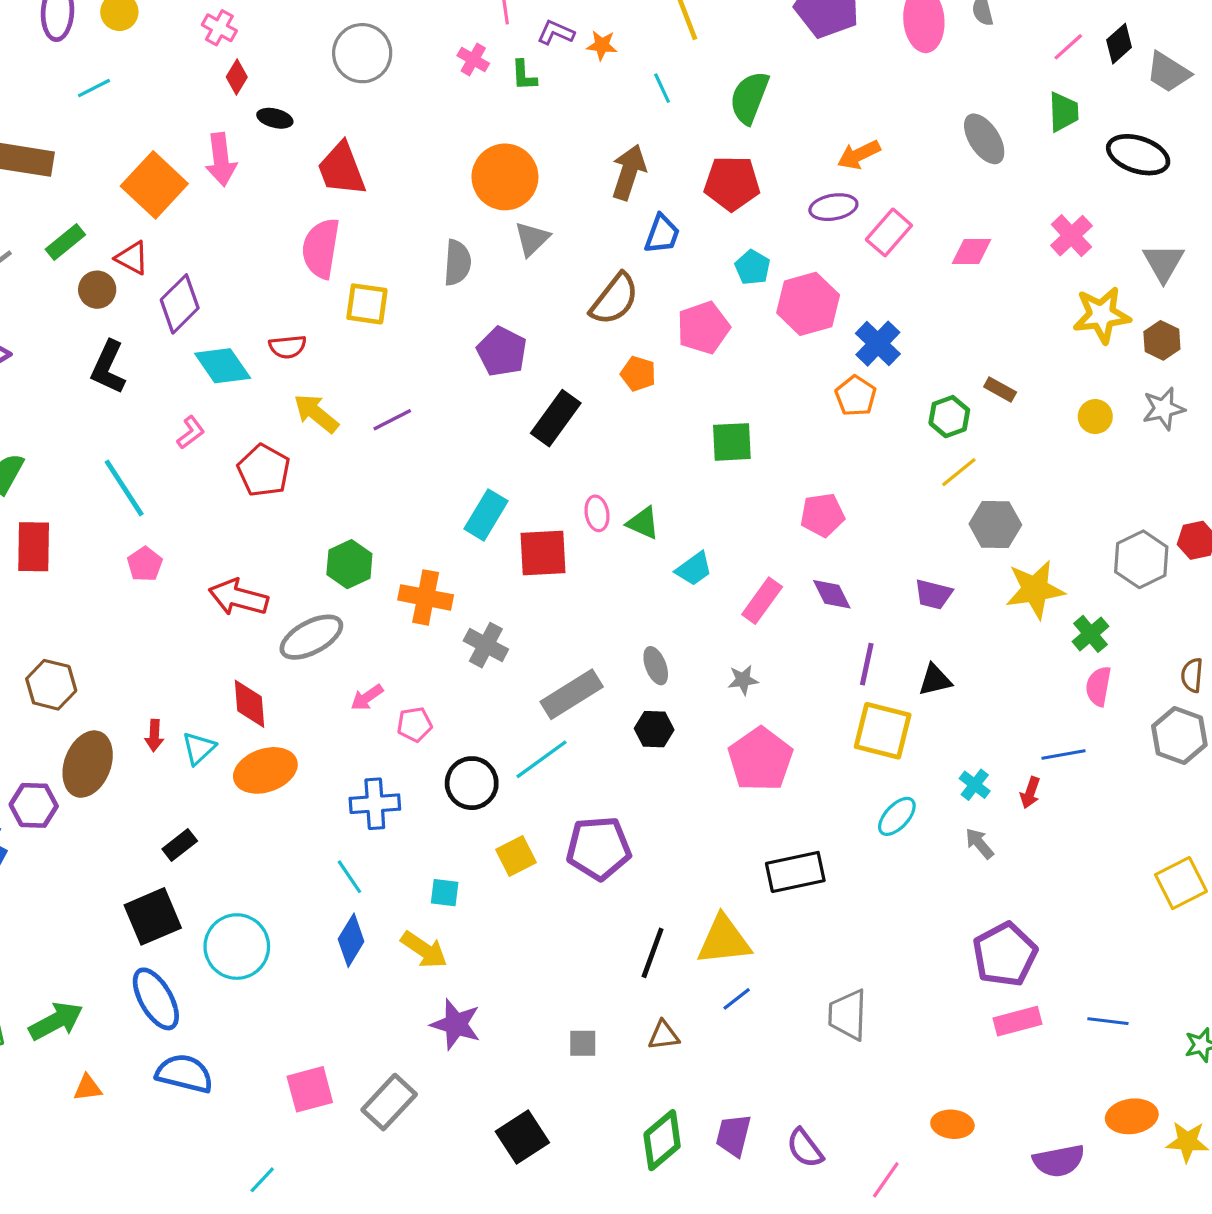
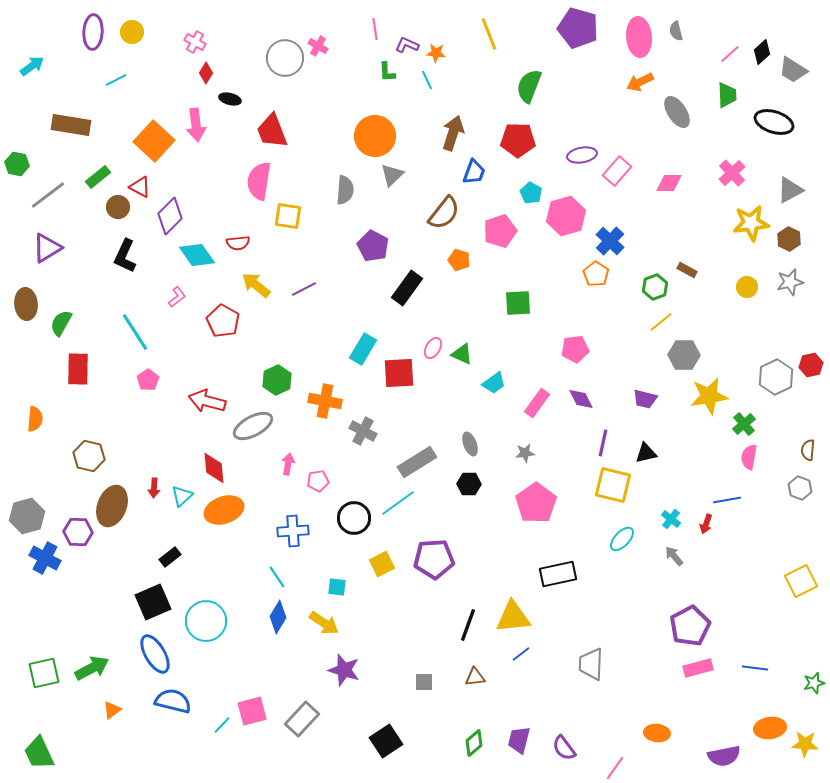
pink cross: (473, 60) -> (318, 46), moved
cyan line: (662, 88) -> (427, 80), moved
orange arrow: (859, 155) -> (640, 82), moved
gray triangle: (1163, 263) -> (790, 190), turned 32
pink ellipse: (597, 513) -> (433, 348), turned 40
pink arrow: (367, 697) -> (288, 464), turned 135
gray hexagon: (1179, 735) -> (800, 488), size x0.7
orange triangle: (88, 1088) -> (112, 710), turned -30
green diamond: (662, 1140) -> (474, 743), size x0.7
cyan line: (262, 1180) -> (222, 725), moved

